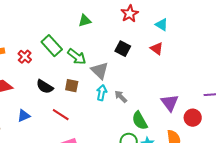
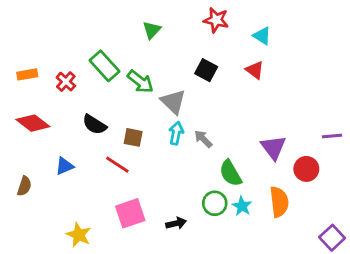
red star: (130, 14) -> (216, 20), turned -30
green triangle: (85, 21) -> (152, 30), turned -32
brown square: (72, 86) -> (133, 137), moved

